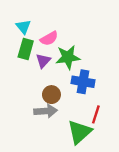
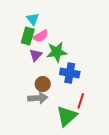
cyan triangle: (23, 27) -> (33, 19), moved
green rectangle: (26, 49) -> (28, 36), moved

